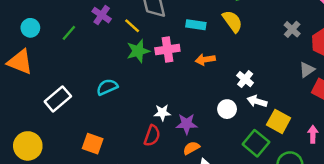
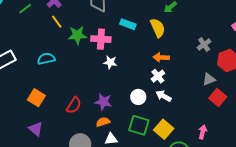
yellow line: (132, 26) -> (57, 22), moved
orange arrow: (205, 59) -> (161, 57), moved
white star: (162, 113) -> (110, 62), moved
yellow square: (279, 121) -> (164, 129), moved
green square: (256, 143) -> (139, 125), moved, turned -35
orange square: (93, 144) -> (36, 98), moved

